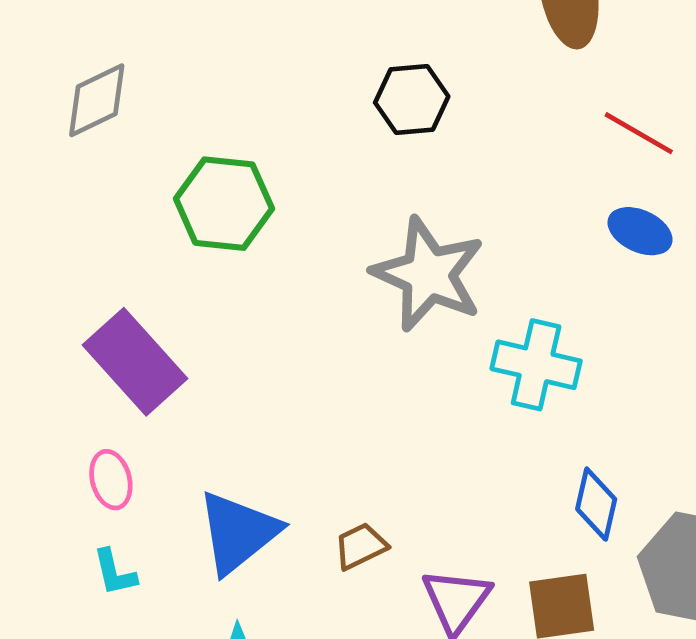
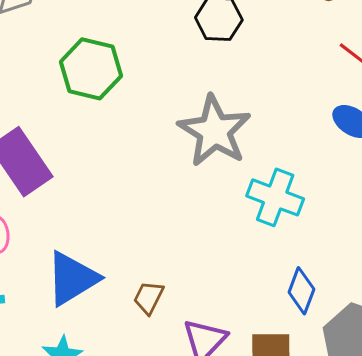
brown trapezoid: (361, 546) -> (149, 298), turned -45

